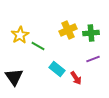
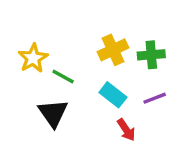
cyan rectangle: (57, 69) -> (113, 95), moved
black triangle: (14, 77) -> (53, 113), moved

